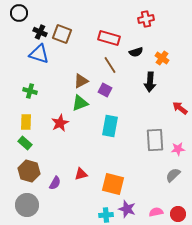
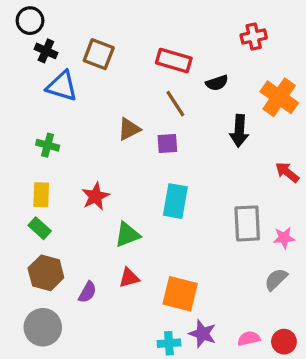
red cross: (146, 19) -> (254, 37), moved
black cross: (40, 32) -> (46, 51), moved
orange cross: (162, 58) -> (279, 97), moved, size x1.6
purple square: (105, 90) -> (167, 144), turned -32
green triangle: (80, 103) -> (127, 235), moved

